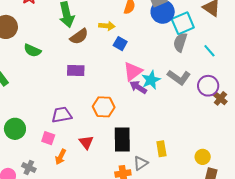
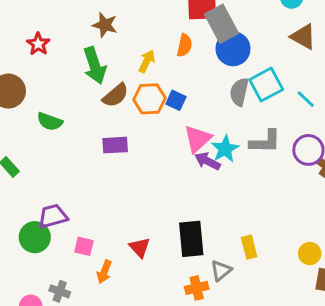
cyan square: (183, 23) -> (266, 85), moved
yellow arrow: (107, 26) -> (147, 61), moved, turned -63
gray semicircle: (180, 42) -> (239, 92), moved
gray L-shape: (179, 77) -> (265, 142), turned -30
orange hexagon: (104, 107) -> (149, 99), moved
purple trapezoid: (62, 115) -> (53, 216), moved

